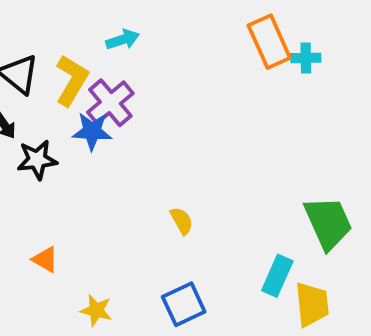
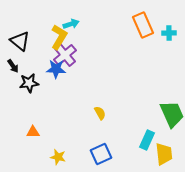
cyan cross: (306, 58) -> (169, 33), moved
yellow L-shape: (72, 80) -> (59, 37), moved
orange triangle: (45, 259) -> (33, 132), turned -32

